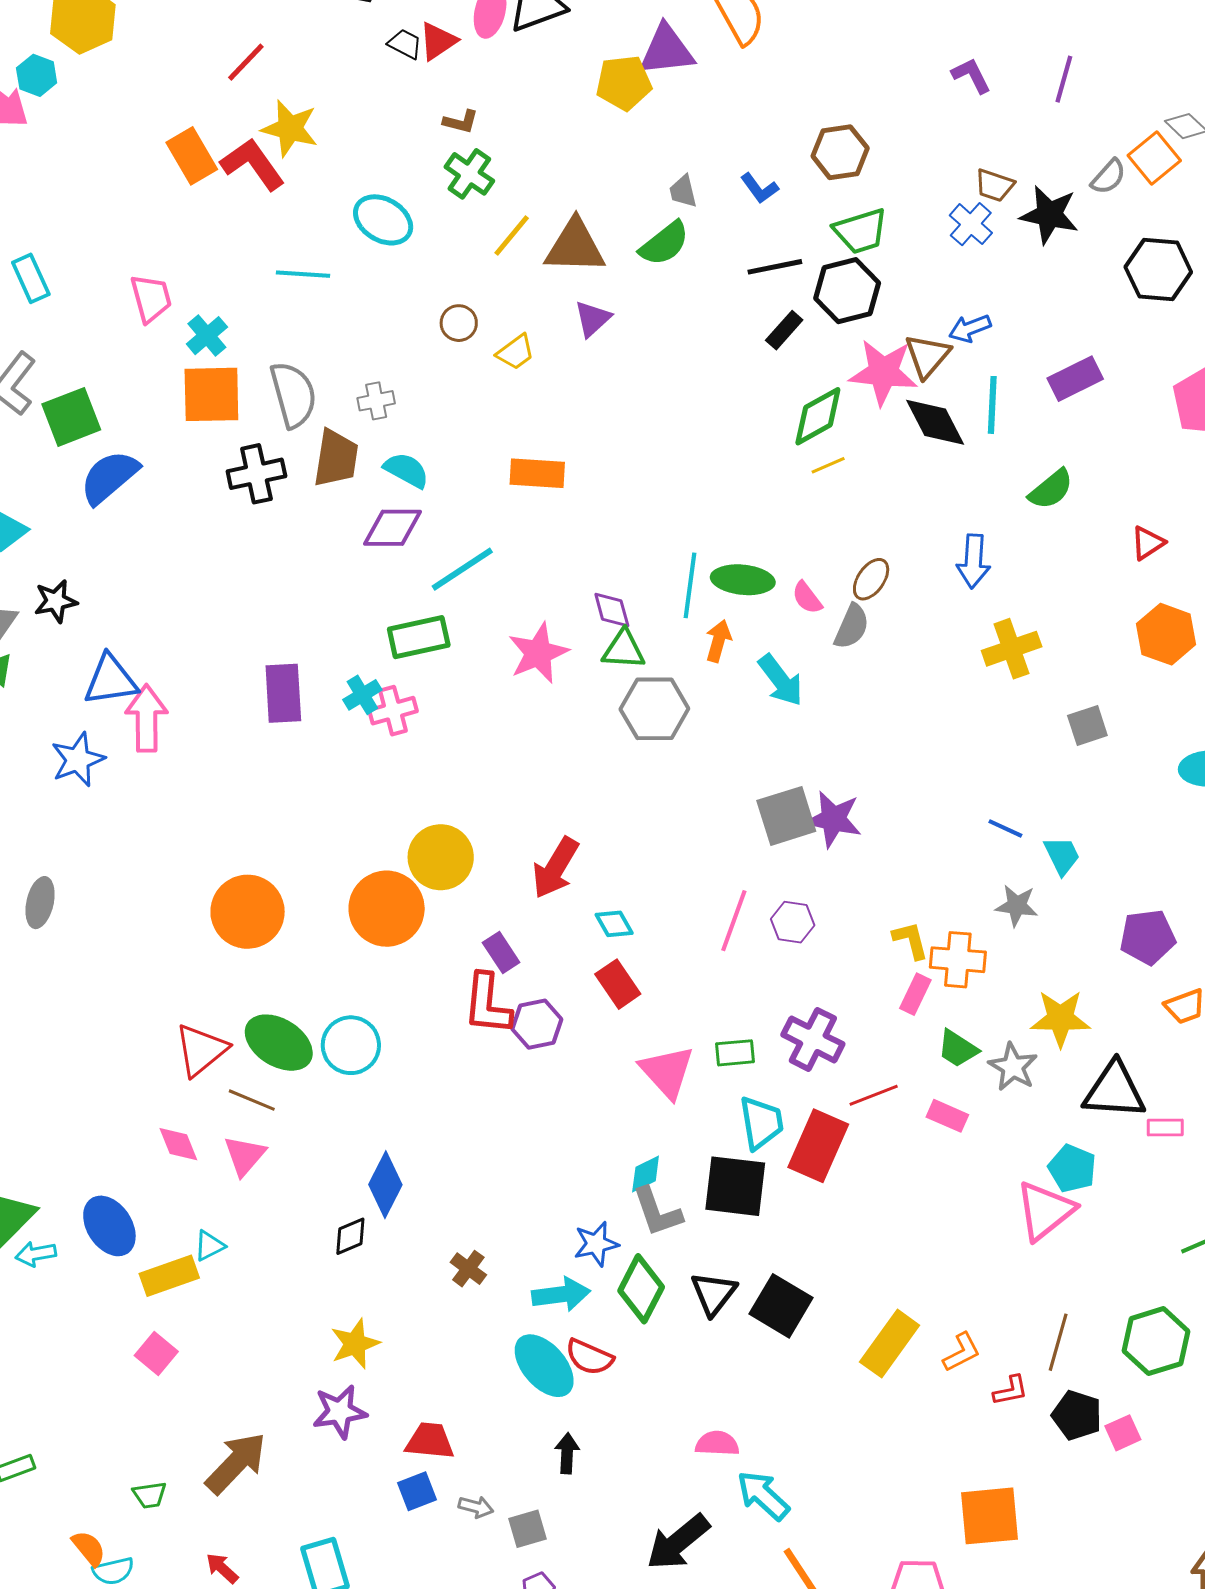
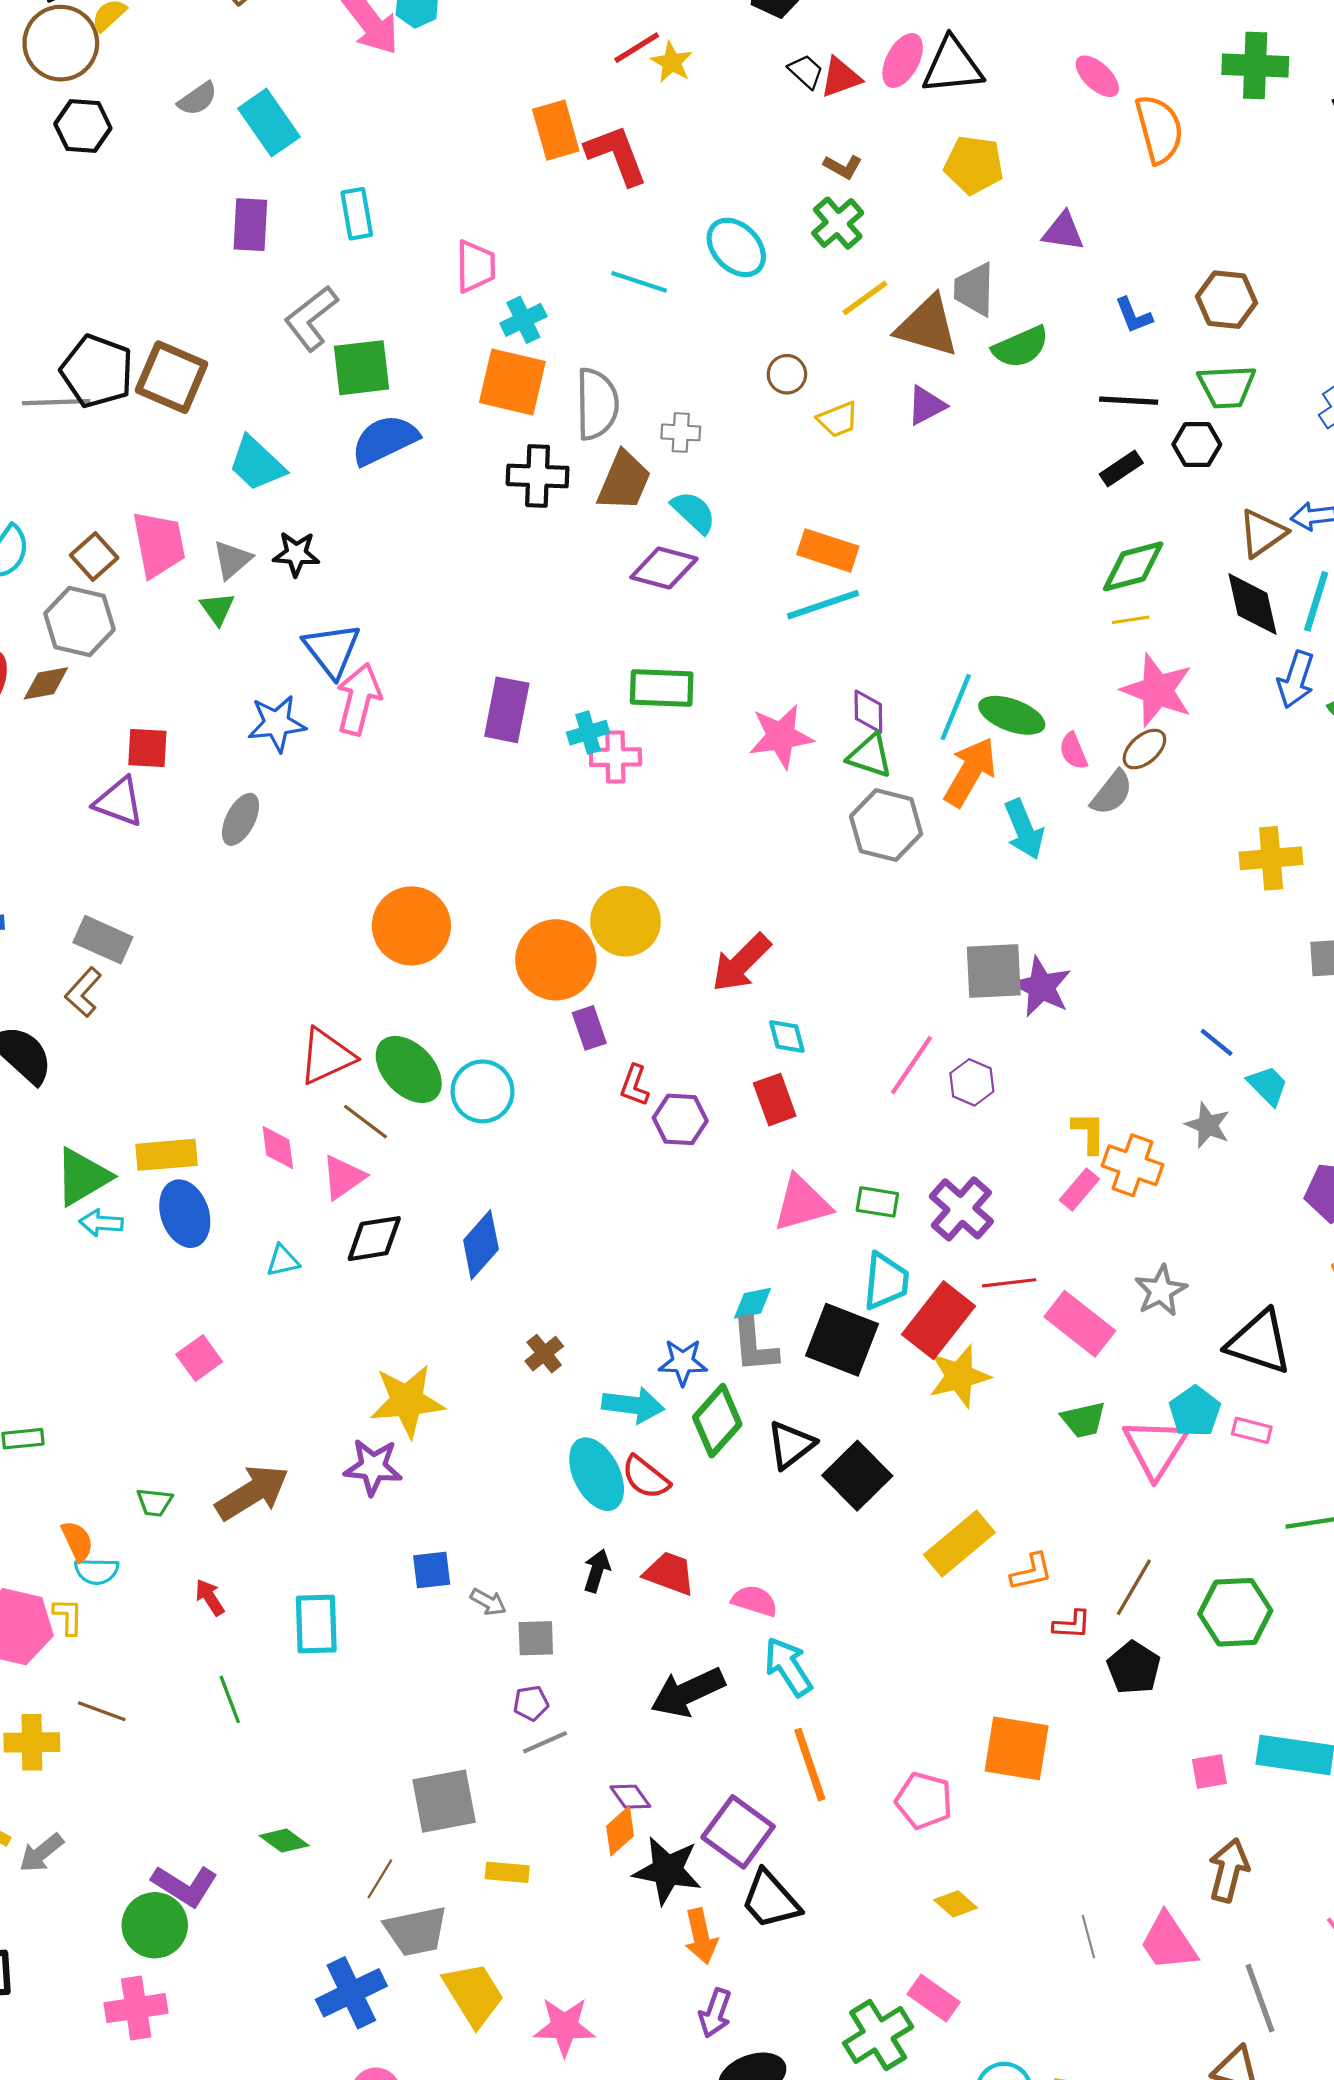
purple triangle: (667, 50) -> (1063, 231), moved, size x0.7
yellow pentagon: (624, 83) -> (974, 165), moved
yellow star: (290, 128) -> (672, 62), moved, size x0.7
gray trapezoid: (683, 191) -> (974, 289), moved, size x1.5
black hexagon: (847, 291) -> (1197, 445), size x0.7
pink star: (883, 372) -> (1157, 690), moved
blue arrow: (974, 561) -> (1296, 680), moved
cyan line: (462, 569) -> (823, 605), moved
orange arrow: (718, 641) -> (970, 772), size x1.6
blue triangle: (111, 680) -> (332, 650), turned 46
cyan trapezoid: (1062, 856) -> (1268, 1086), turned -33
gray ellipse: (40, 903) -> (241, 819), moved
purple rectangle: (501, 953) -> (589, 1028), moved
red L-shape: (487, 1004) -> (635, 1085), size x0.6
yellow star: (1060, 1018) -> (959, 1376), moved, turned -30
green trapezoid: (958, 1049) -> (1083, 1420), moved, turned -60
pink triangle: (667, 1072) -> (802, 1203), turned 42
pink rectangle: (947, 1116) -> (1080, 1324), size x1.6
pink rectangle: (1165, 1127) -> (1252, 1430), moved
pink triangle: (1045, 1211) -> (1155, 1448), turned -34
black diamond: (350, 1236) -> (374, 1239), moved, size x1.4
yellow rectangle: (169, 1276) -> (167, 1155), moved
yellow star: (355, 1344) -> (407, 1401), size x1.4
pink square: (1123, 1433) -> (1209, 1771), moved
red trapezoid: (430, 1441) -> (670, 1573), moved

